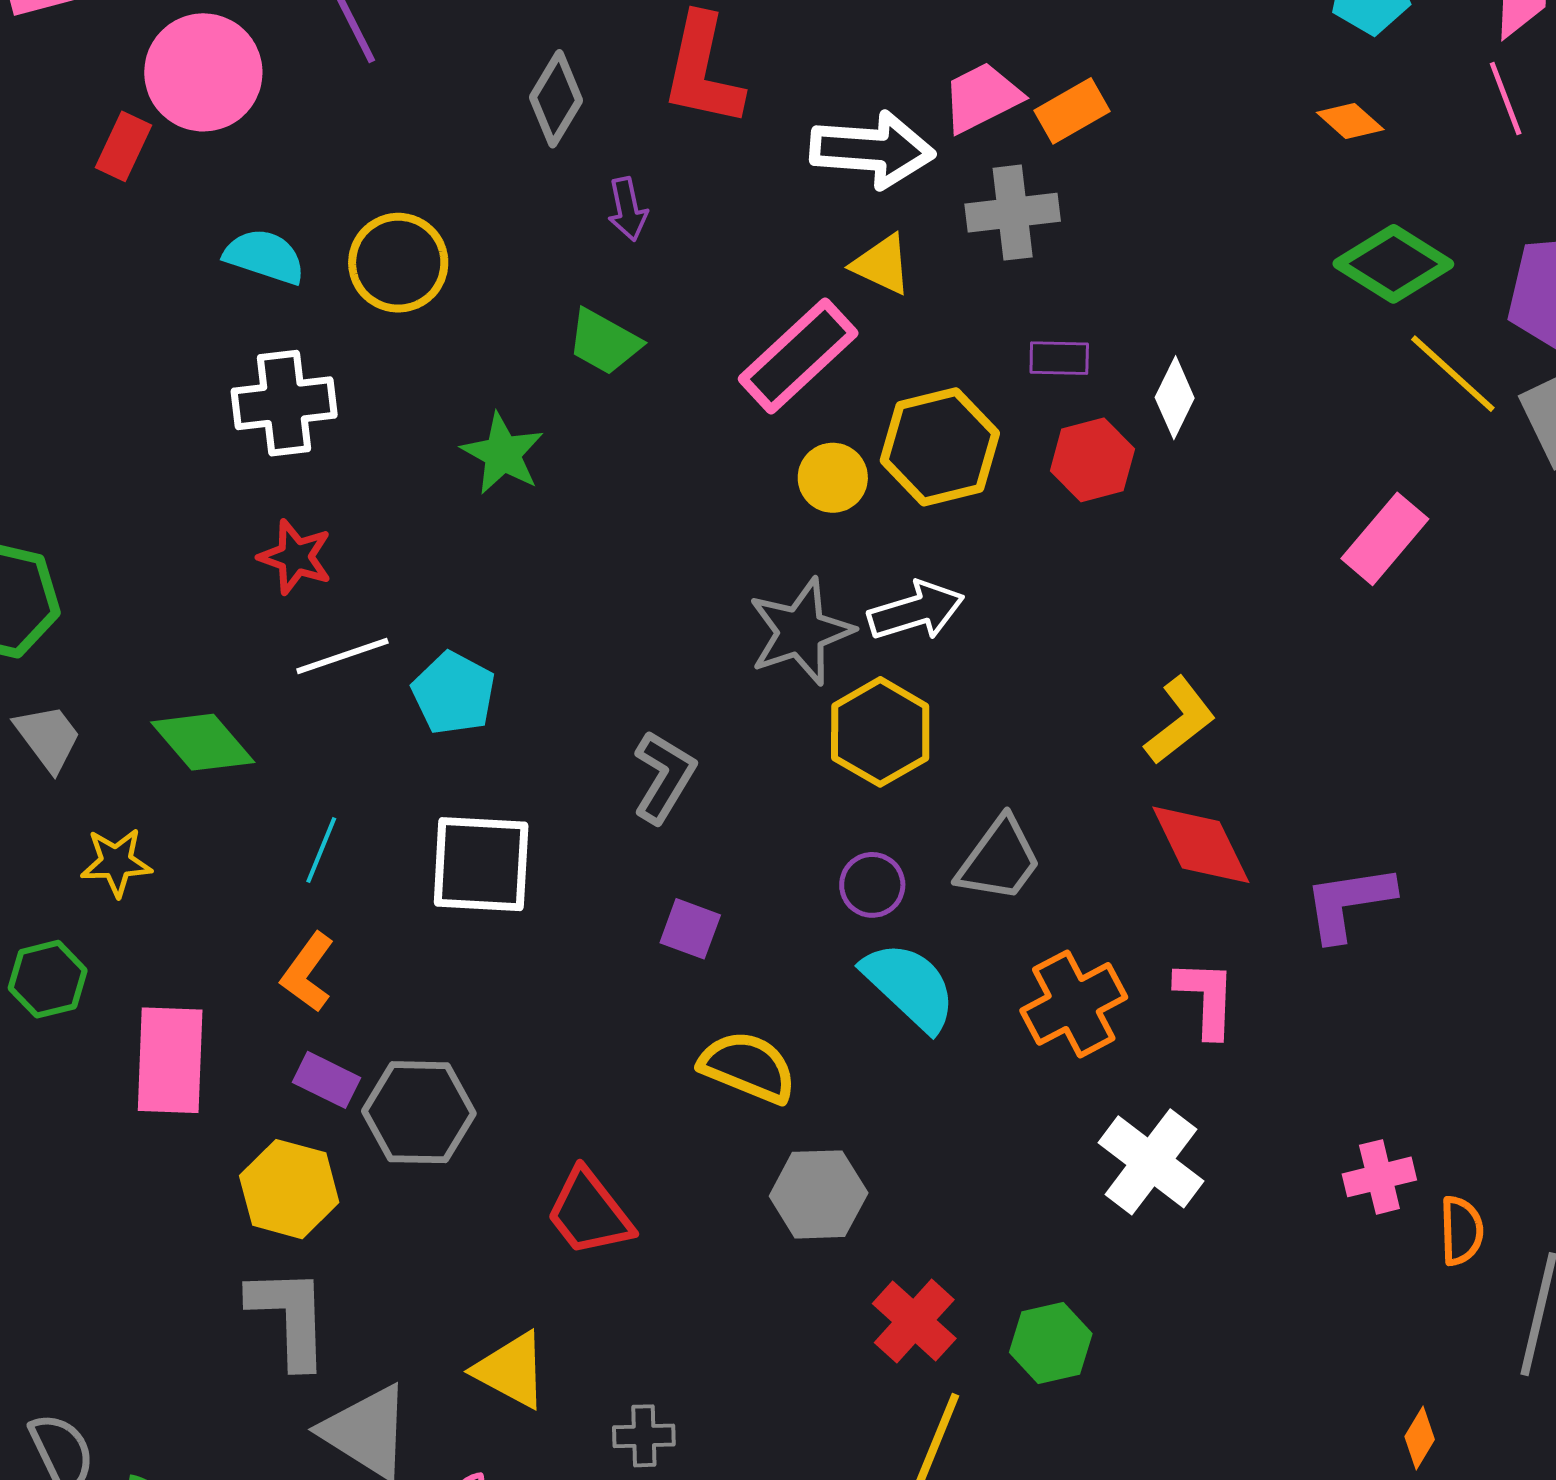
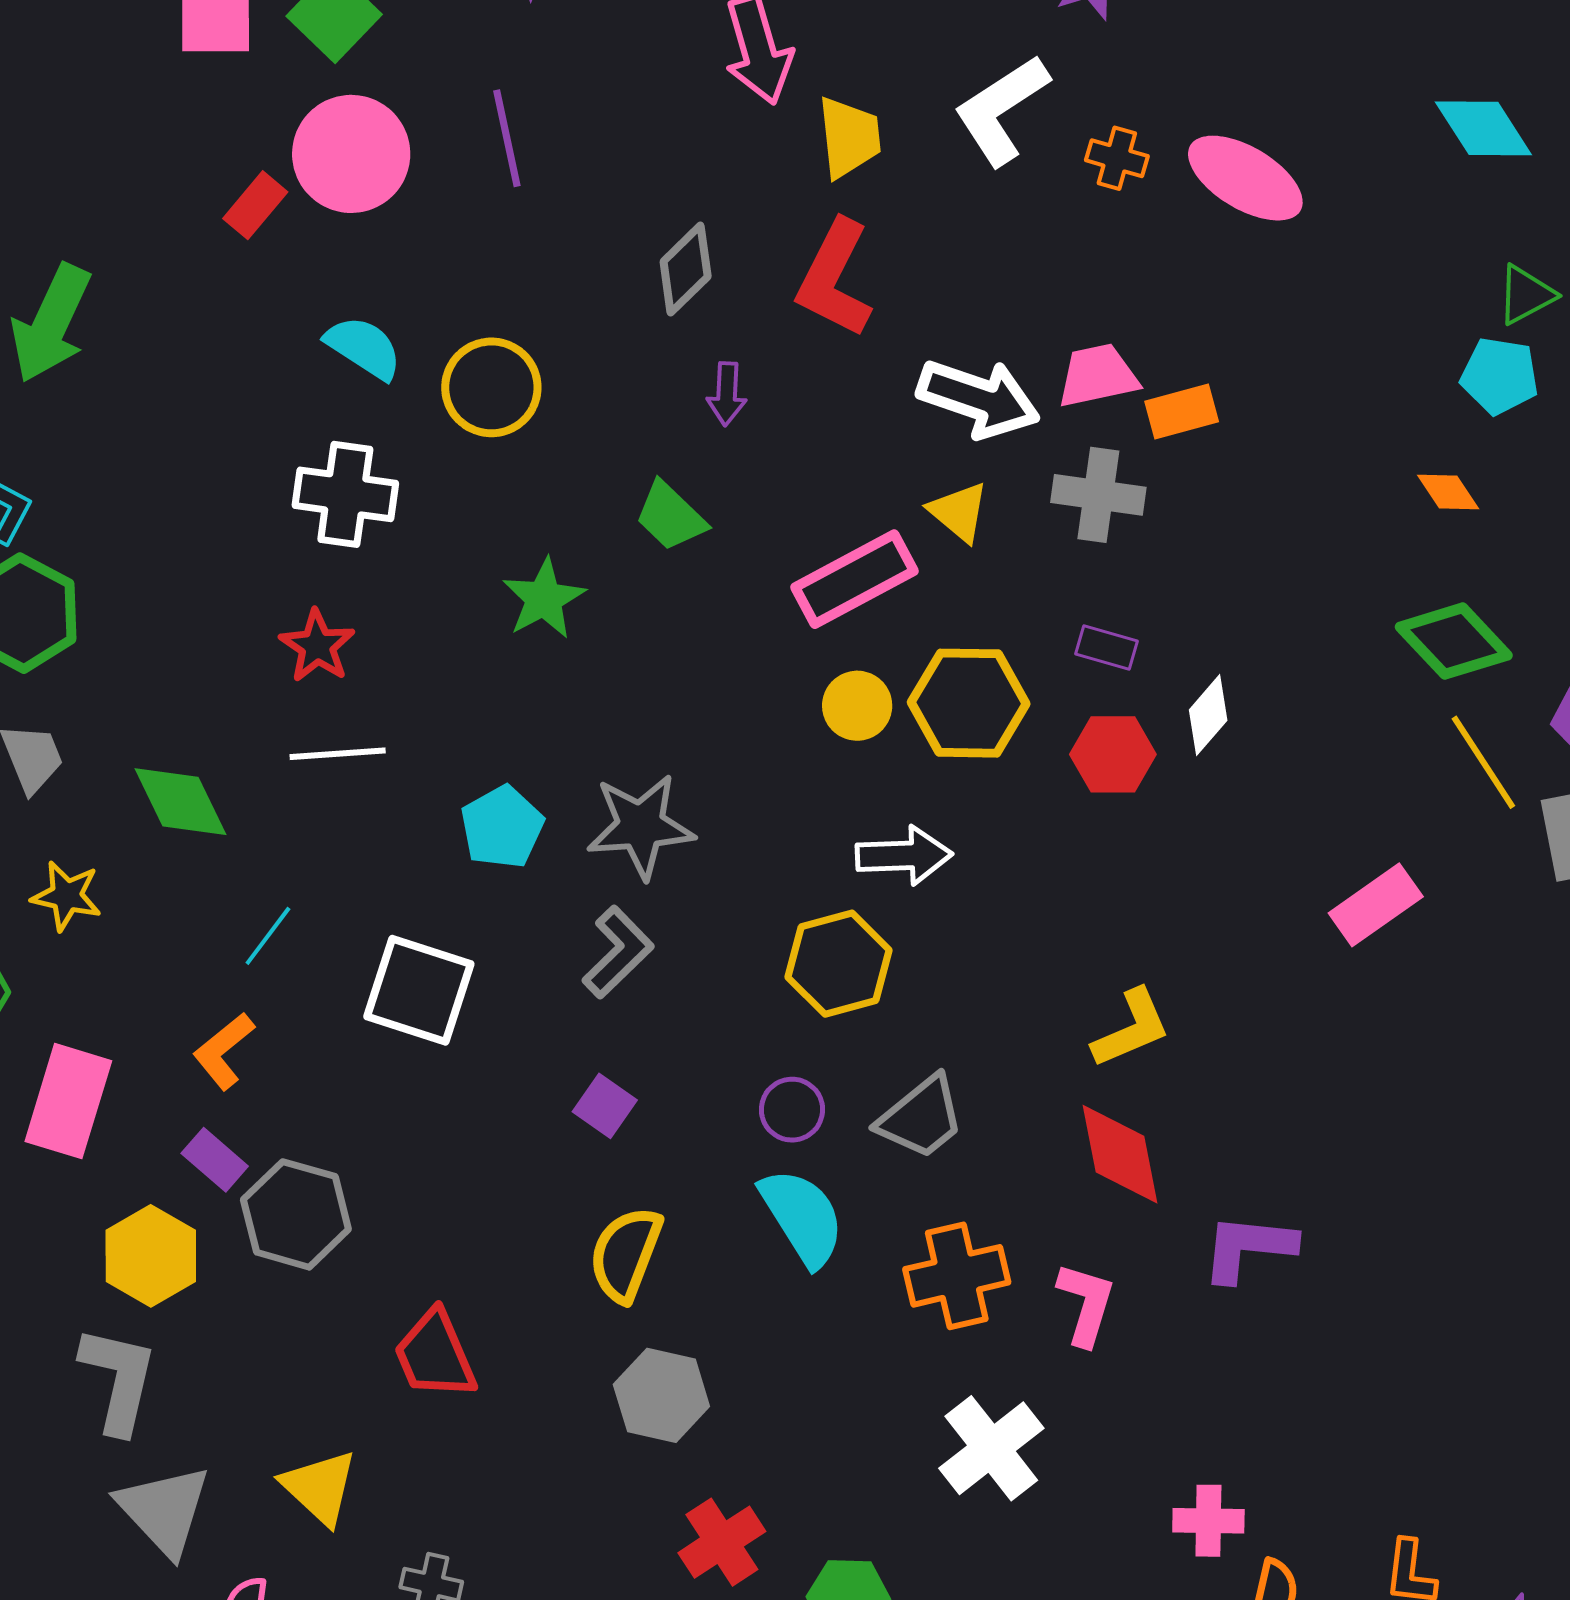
gray star: (801, 632) -> (641, 826), moved
cyan pentagon: (454, 693) -> (502, 827), moved
yellow semicircle: (748, 1067) -> (626, 1254), turned -106

